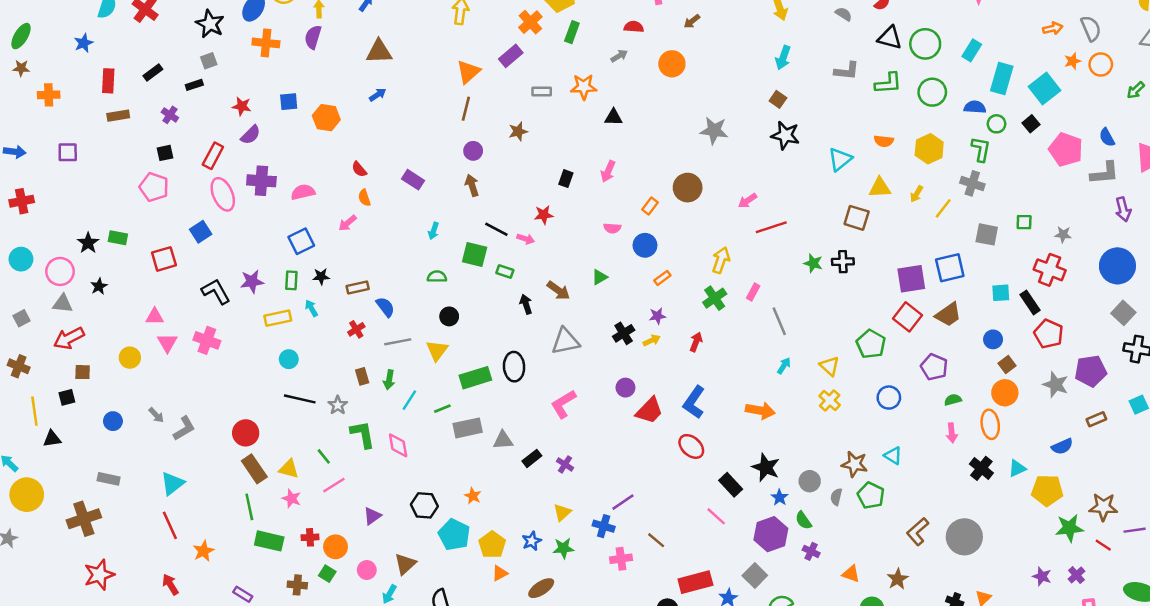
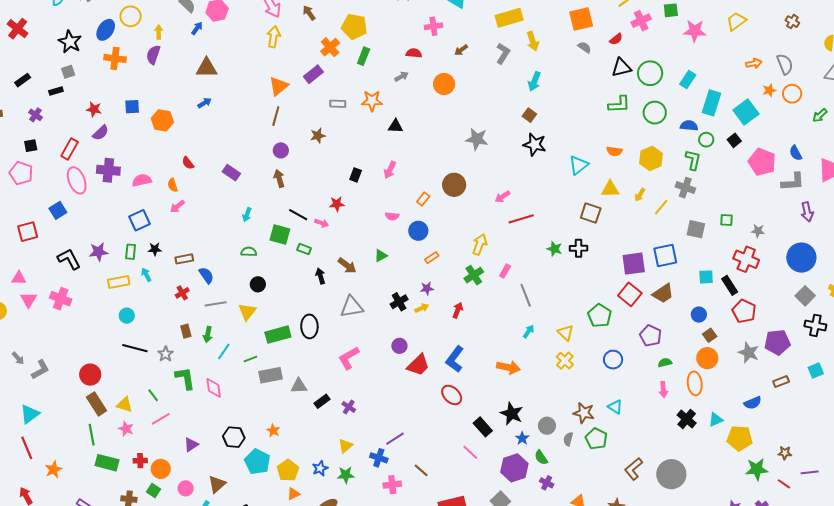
black triangle: (890, 38) -> (621, 68), turned -30
gray L-shape: (847, 71) -> (503, 53), moved, turned -65
orange semicircle: (364, 198) -> (173, 185), moved
brown star: (1103, 507) -> (785, 453), size x0.6

